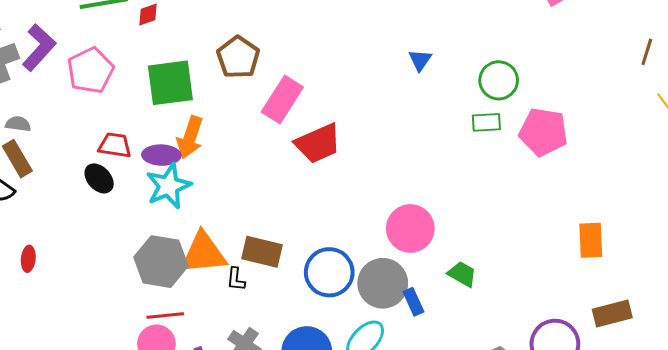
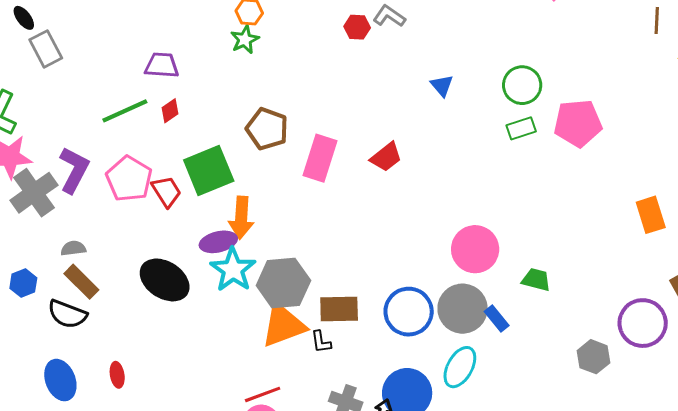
red trapezoid: (318, 143) -> (386, 157), moved, size x0.7
red trapezoid: (115, 145) -> (166, 191), moved, turned 64
black ellipse: (99, 178) -> (165, 280), size x1.6
gray hexagon: (161, 262) -> (283, 283), moved

